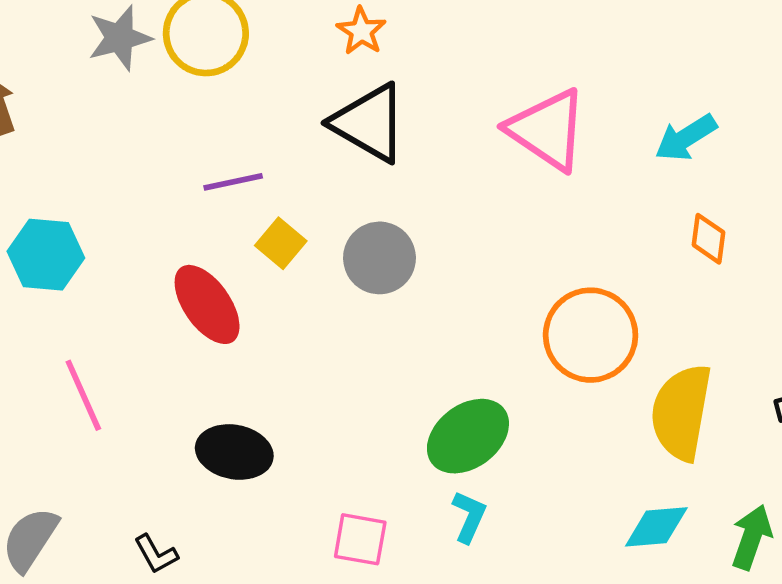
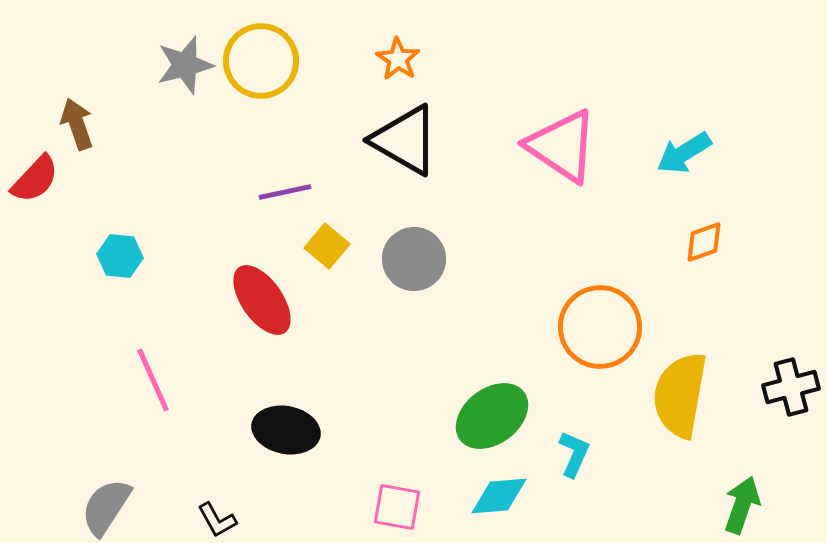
orange diamond: (709, 239) -> (704, 242), turned 63
cyan hexagon: (46, 255) -> (120, 256), size x0.7
cyan L-shape: (469, 517) -> (574, 454), moved
cyan diamond: (656, 527) -> (499, 496), moved

